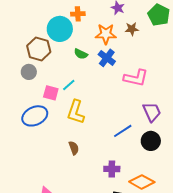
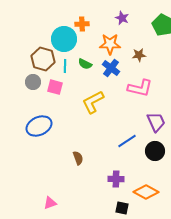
brown star: (132, 29) -> (139, 55), moved
cyan line: (69, 85) -> (65, 66), moved, turned -48
pink square: (51, 93) -> (55, 87), moved
yellow L-shape: (76, 112) -> (93, 102), moved, turned 45

